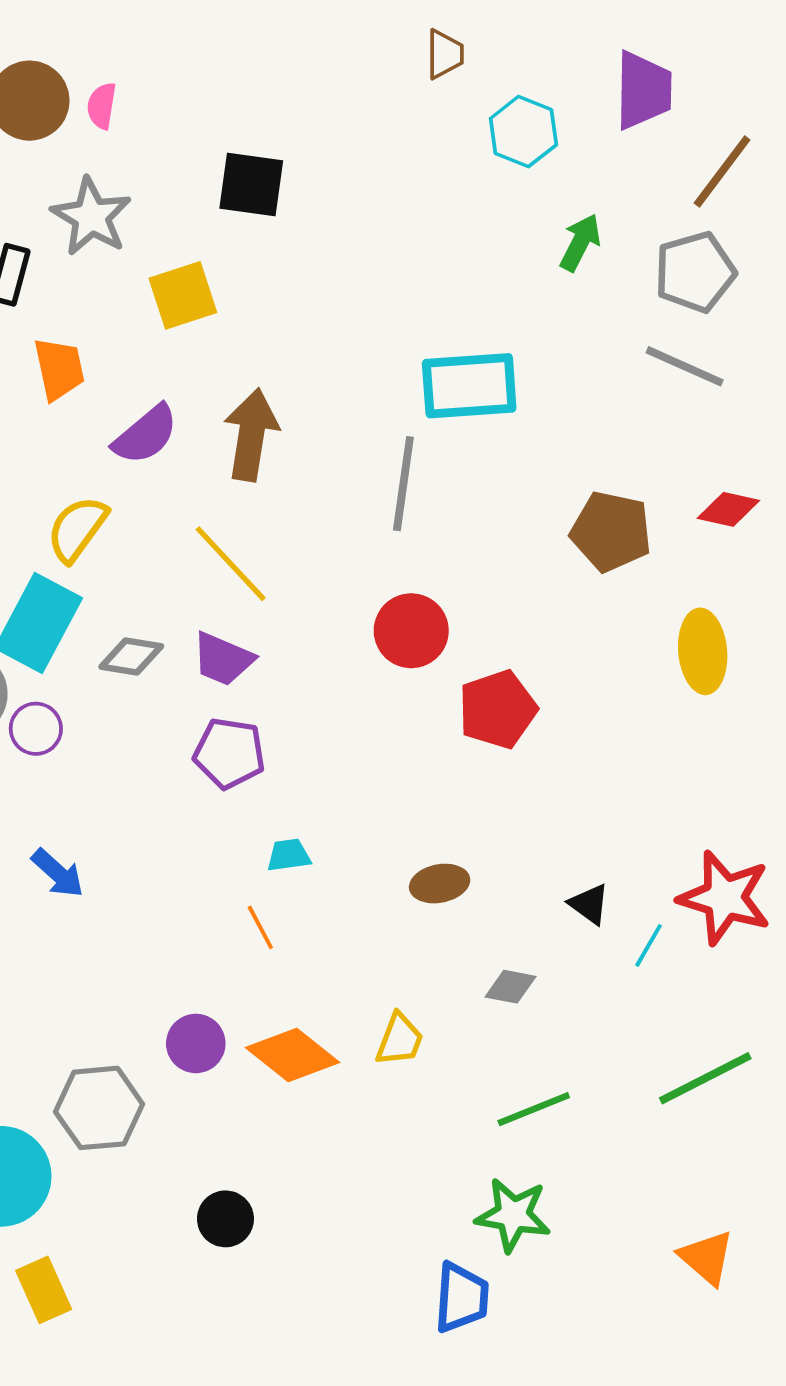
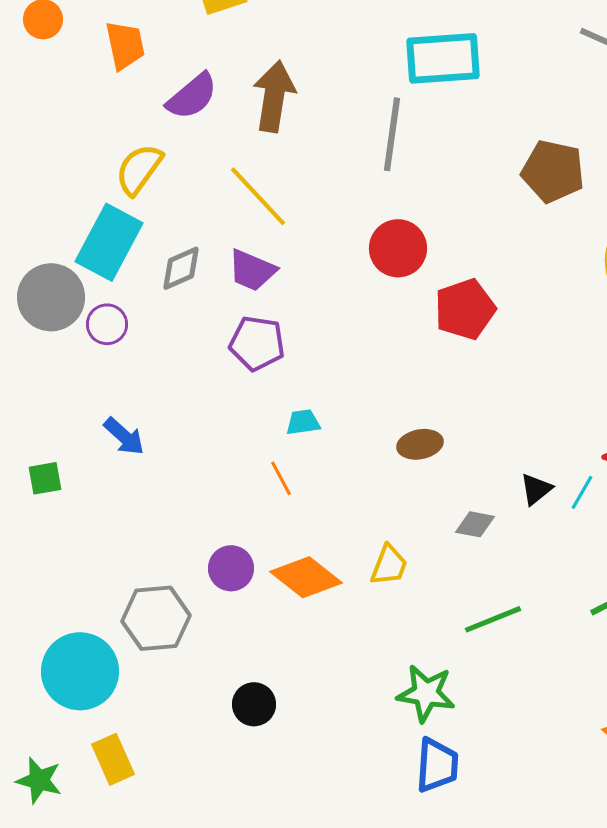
gray diamond: (131, 657) -> (181, 268), turned -33
black triangle: (589, 904) -> (536, 489), moved, turned 45
green star: (513, 1215) -> (426, 693), moved

